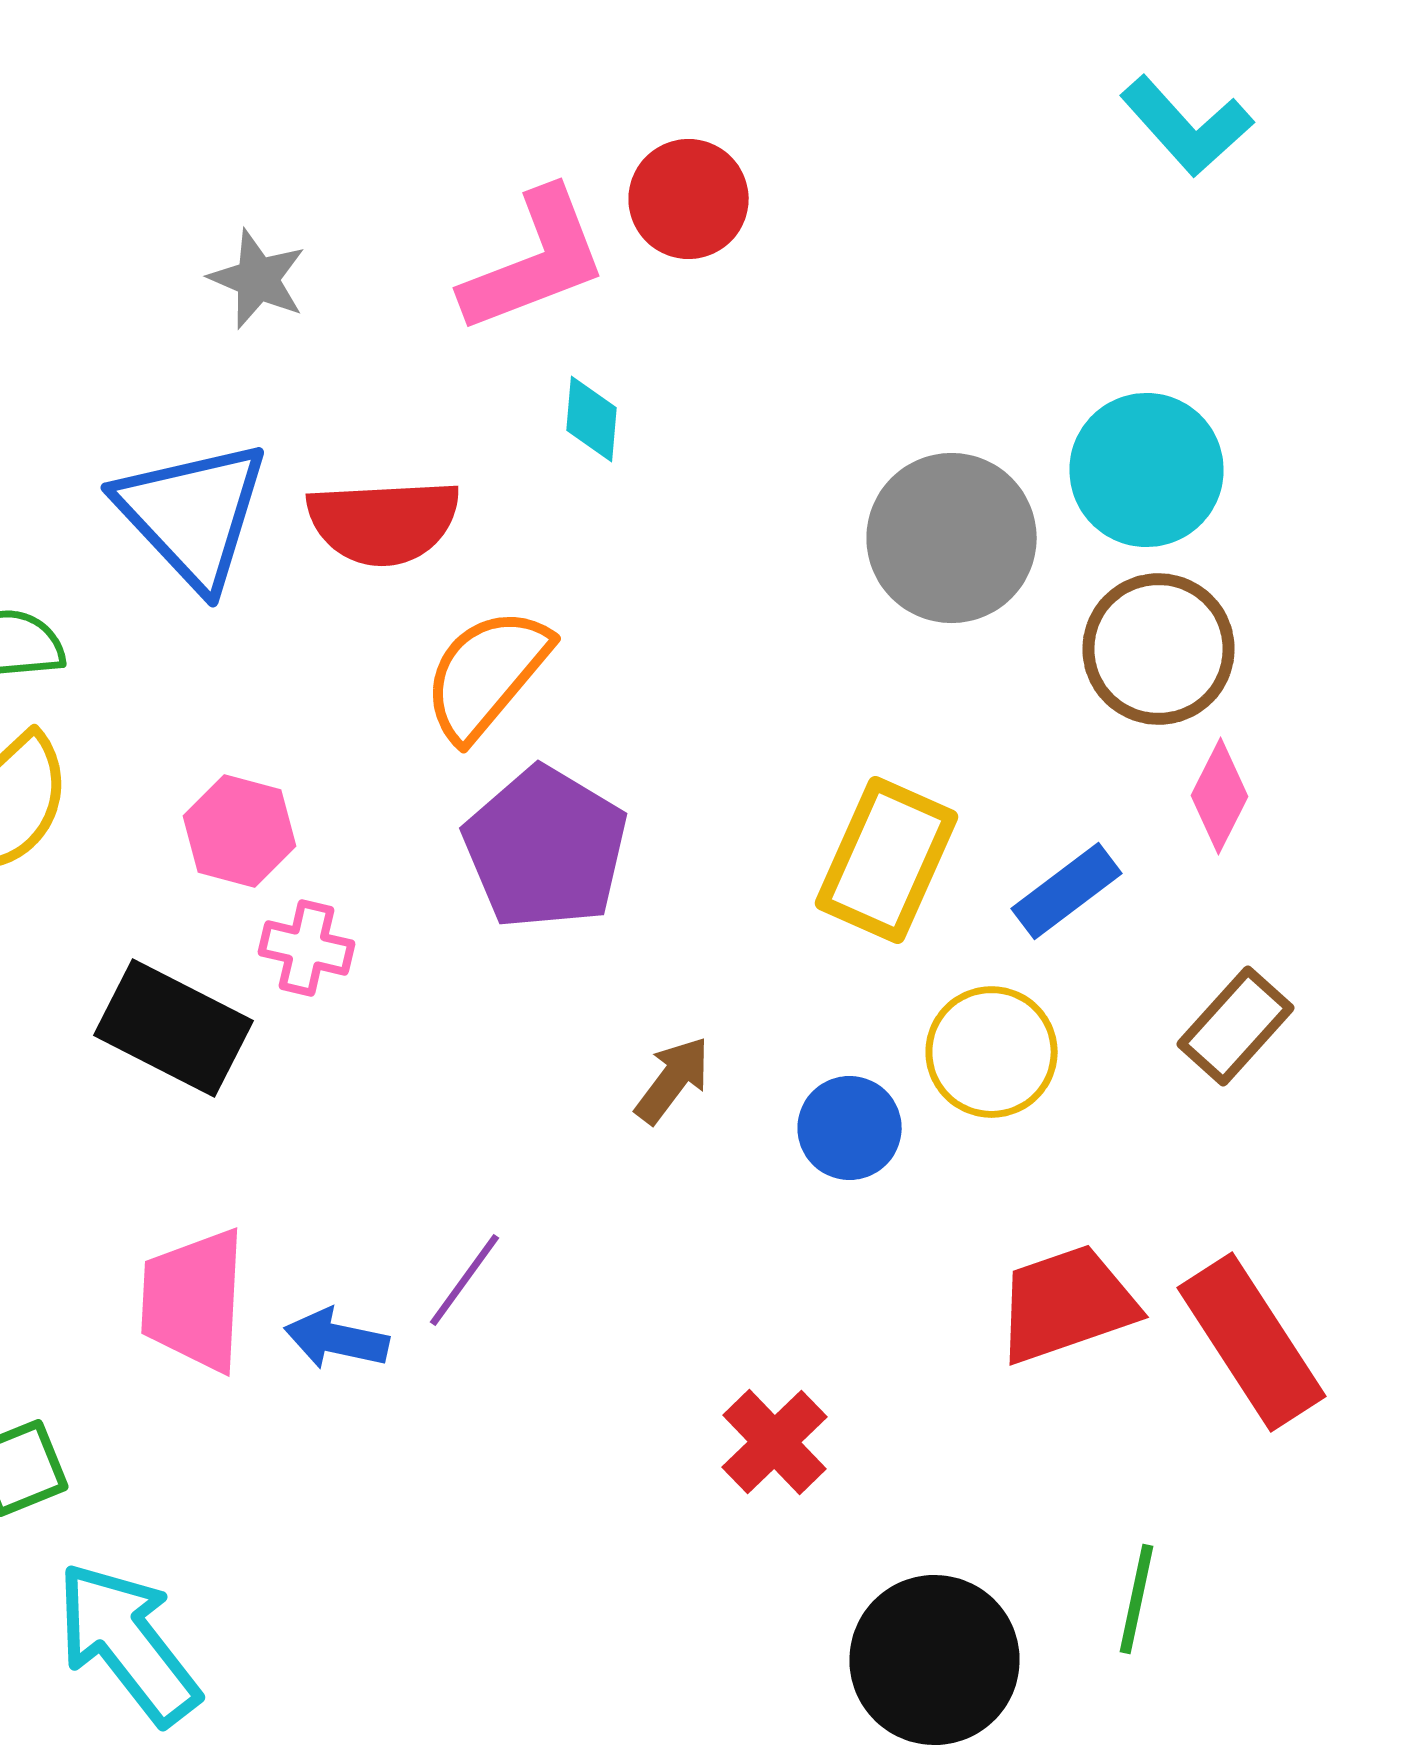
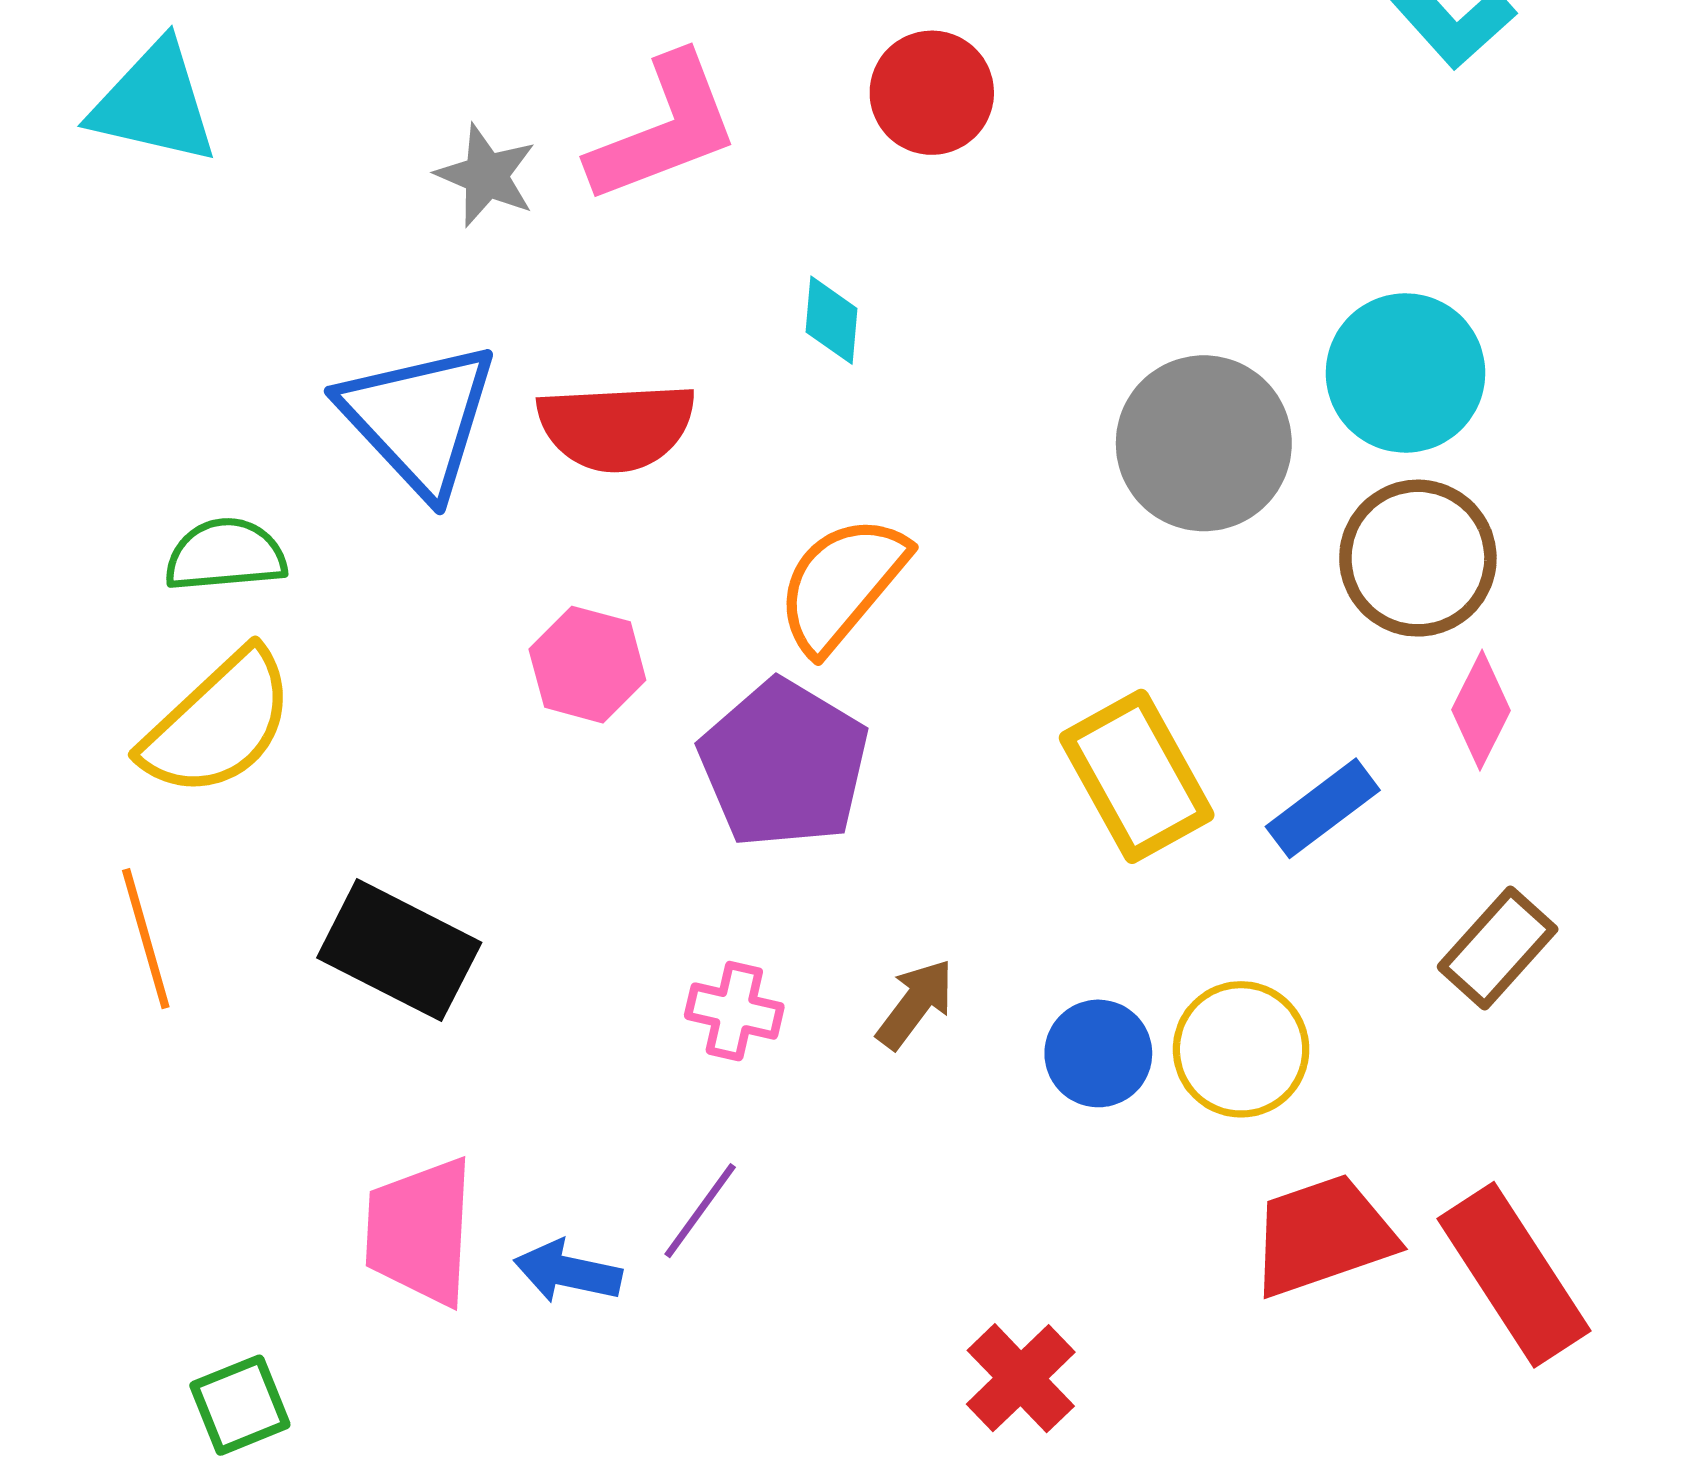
pink L-shape: (535, 261) -> (664, 129), moved
orange semicircle: (487, 674) -> (842, 584), moved
pink hexagon: (240, 831) -> (587, 665), moved
yellow rectangle: (887, 860) -> (1137, 776), turned -53
pink cross: (307, 948) -> (734, 1011), moved
yellow circle: (992, 1052) -> (1241, 1049), moved

